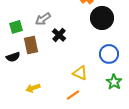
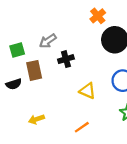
black cross: (59, 35) -> (66, 59), turned 32
yellow triangle: (80, 73) -> (88, 91), moved

